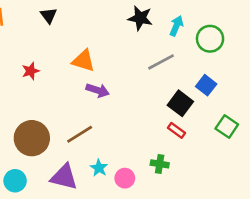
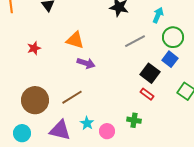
cyan arrow: (176, 26) -> (158, 15), moved
green circle: (210, 39) -> (173, 37), moved

